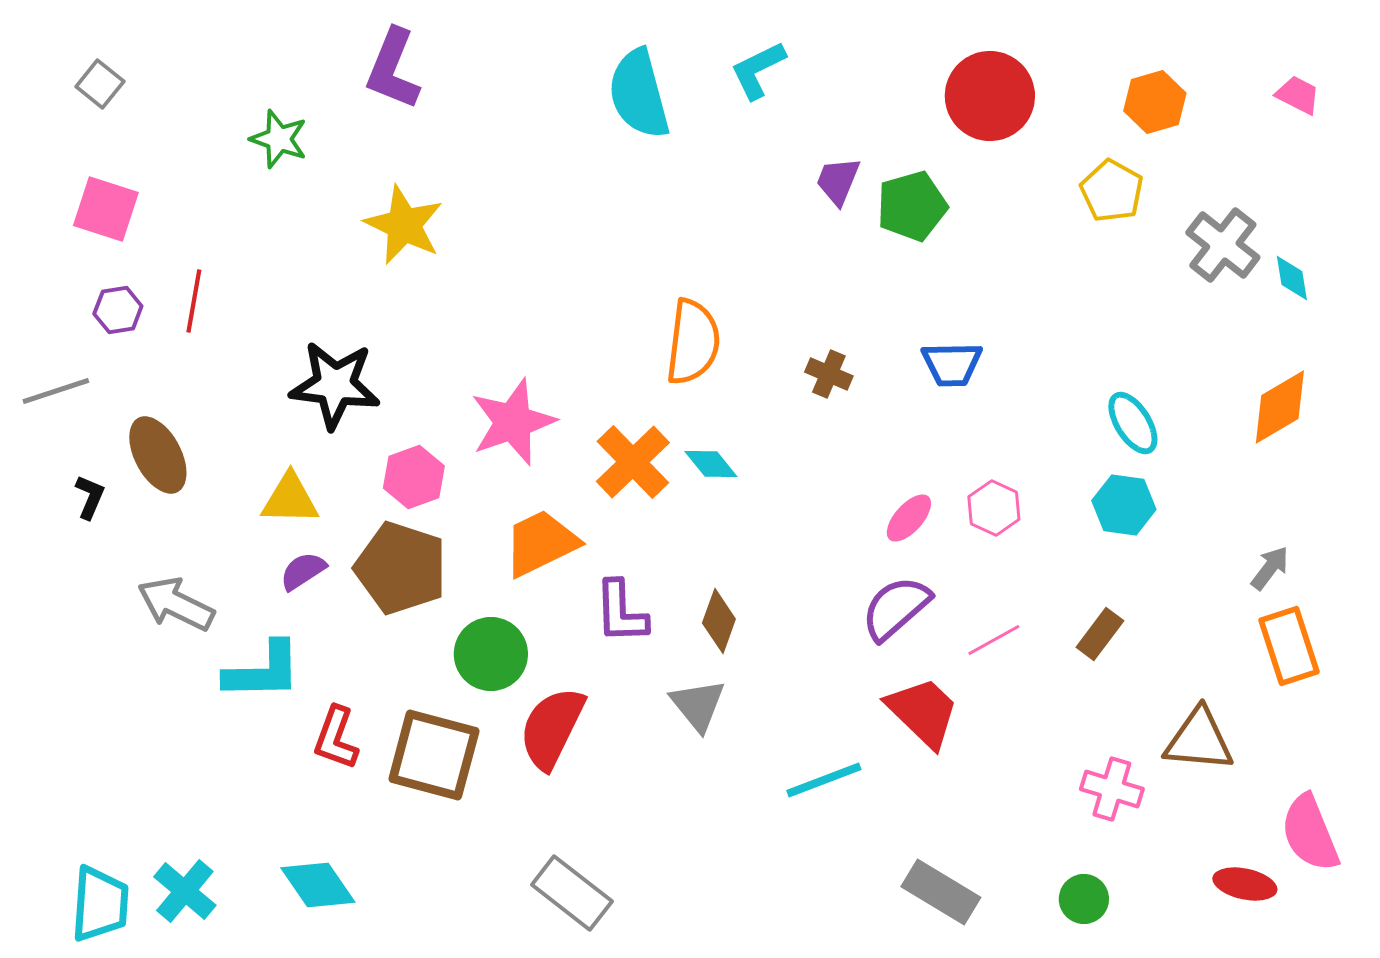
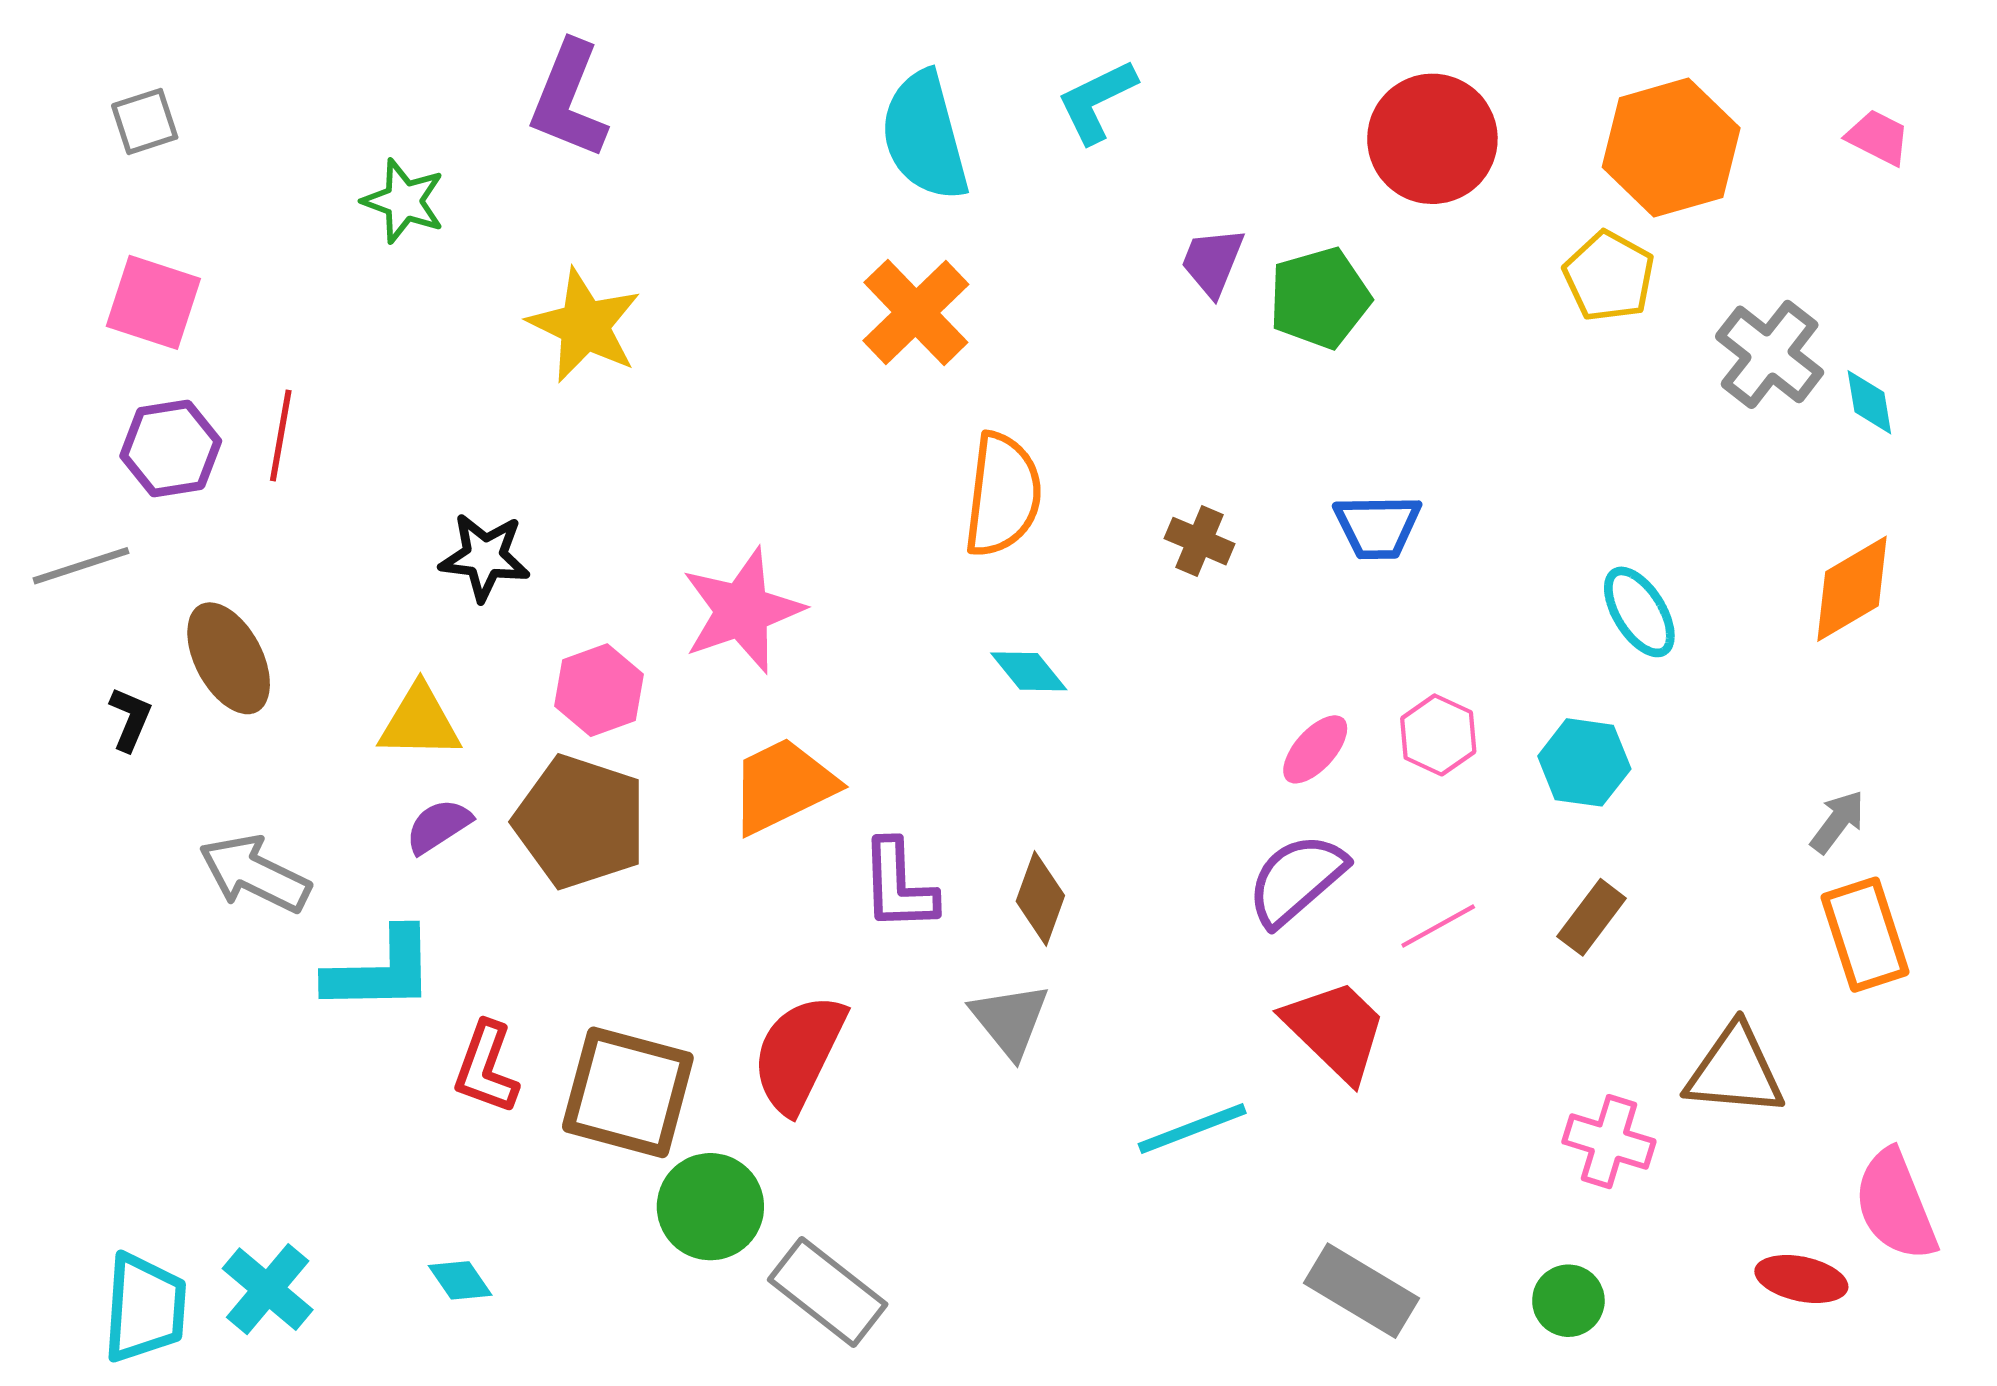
gray square: (100, 84) -> (145, 121), turned 33
orange hexagon: (1155, 102) -> (1671, 148), size x1.5
purple hexagon: (118, 310) -> (171, 448), size x1.4
black star: (335, 385) -> (485, 557), size x0.7
orange cross: (633, 462) -> (916, 312), moved
cyan hexagon: (1124, 505) -> (1584, 762), moved
green circle: (491, 654) -> (710, 1207), moved
cyan diamond: (318, 885) -> (460, 1280), size x0.6

